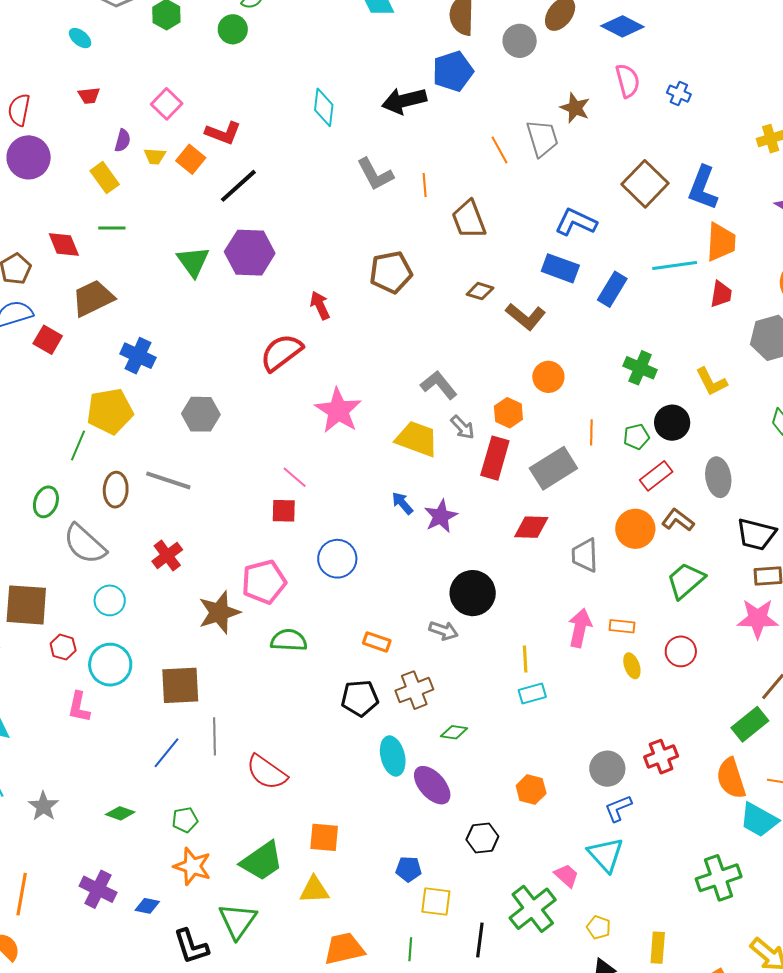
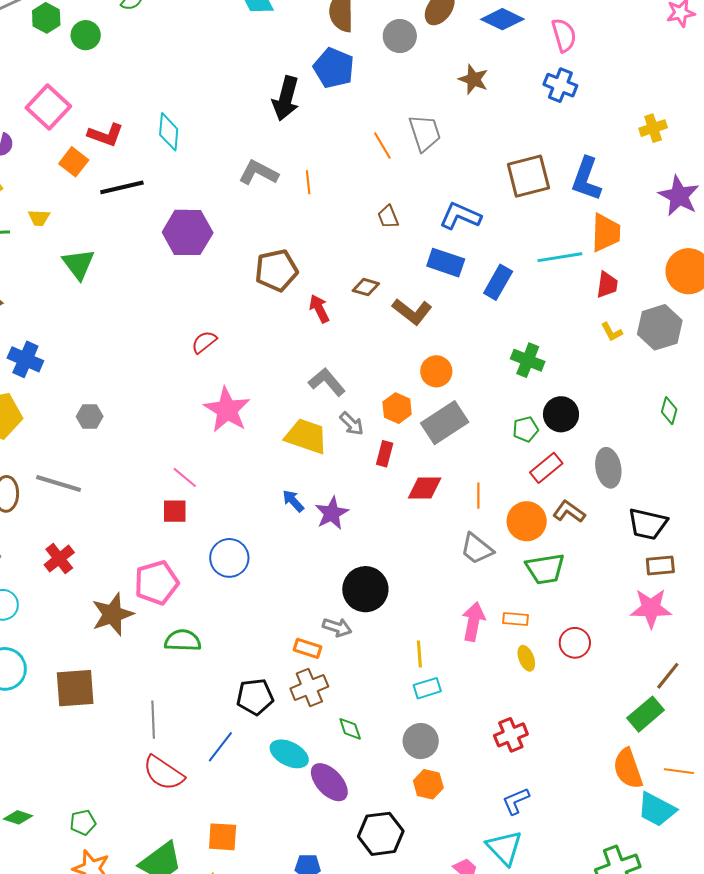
green circle: (233, 29) -> (86, 35), moved
blue pentagon: (453, 71) -> (334, 68), turned -30
pink semicircle: (628, 81) -> (564, 35), moved
blue cross: (679, 94) -> (560, 85), size x1.4
black arrow: (404, 101) -> (286, 98), turned -60
pink square: (167, 104) -> (48, 107), size x1.4
cyan diamond: (324, 107) -> (169, 132), moved
brown star: (575, 108) -> (473, 79), moved
yellow trapezoid: (155, 156) -> (39, 218), moved
gray L-shape: (375, 174) -> (258, 173), turned 147
brown square: (645, 184) -> (528, 176), turned 33
black line: (238, 186) -> (122, 187), turned 30
brown trapezoid: (469, 219) -> (388, 217), moved, size x0.6
purple hexagon: (250, 253) -> (188, 232), moved
red arrow: (320, 305) -> (319, 309), moved
red semicircle: (281, 352) -> (204, 342), moved, size x0.6
yellow L-shape: (711, 382) -> (612, 332), moved, size x0.7
gray hexagon: (201, 414) -> (90, 416), size x0.7
orange line: (591, 432) -> (478, 496), moved
red rectangle: (495, 458) -> (385, 454), size x0.6
gray rectangle: (553, 468) -> (445, 423), moved
red diamond: (531, 527) -> (425, 488), moved
gray trapezoid: (585, 555) -> (477, 549), turned -48
green trapezoid: (686, 581) -> (545, 569), moved, turned -147
orange rectangle: (377, 642) -> (308, 648), moved
green diamond: (454, 732) -> (350, 729), turned 64
gray line: (214, 736) -> (153, 720), moved
blue line: (167, 753) -> (220, 747), moved
cyan ellipse: (393, 756) -> (289, 754), turned -48
red cross: (661, 757) -> (511, 735), moved
gray circle: (607, 769) -> (421, 741), moved
black hexagon: (482, 838) -> (381, 834), size x1.4

